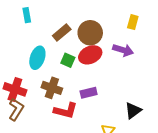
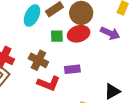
cyan ellipse: (37, 58) -> (32, 15), moved
green square: (68, 60) -> (57, 36), turned -32

